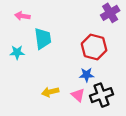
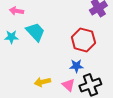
cyan trapezoid: (43, 38) -> (35, 32), turned -35
cyan star: (17, 52) -> (11, 37), moved

